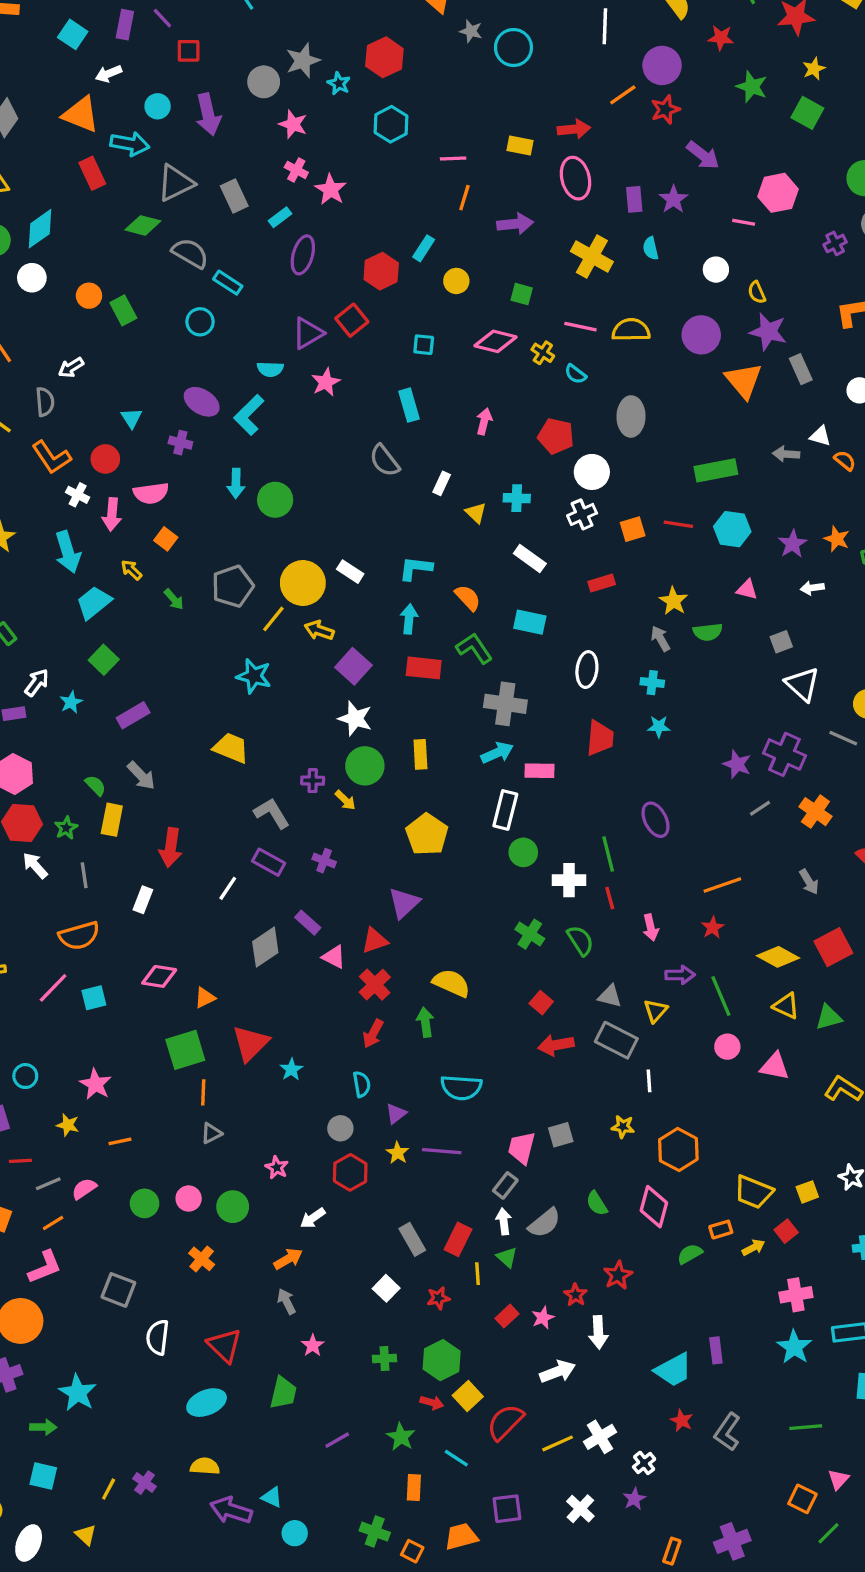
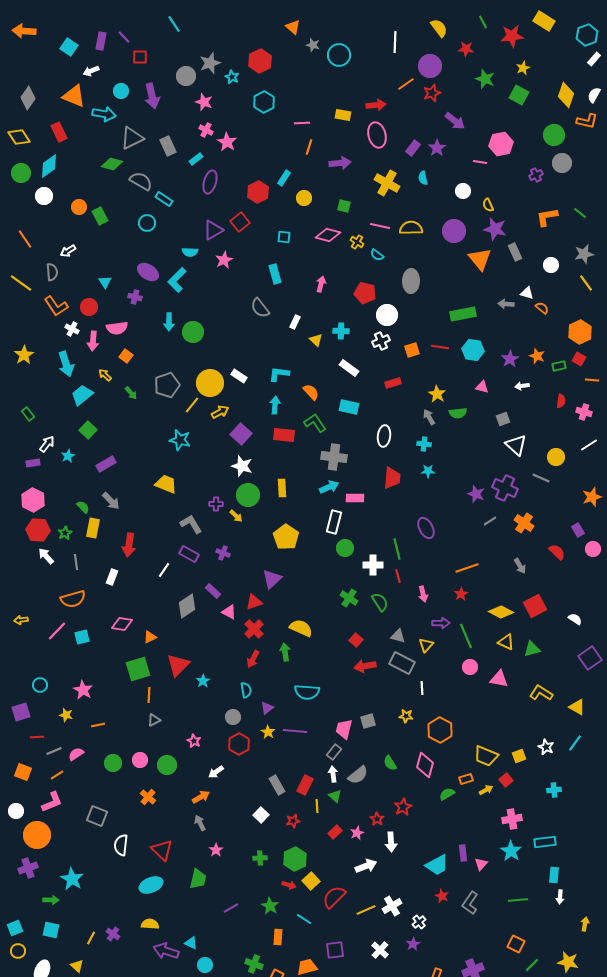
red rectangle: (92, 173) -> (59, 132), moved
purple rectangle: (634, 199) -> (413, 148), turned 42
yellow arrow: (319, 630) -> (220, 412), turned 132
pink triangle: (838, 1479) -> (481, 864), moved

